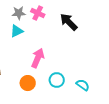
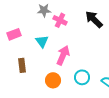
pink cross: (38, 13) -> (60, 20), moved
cyan triangle: (17, 31) -> (42, 41), moved, turned -40

